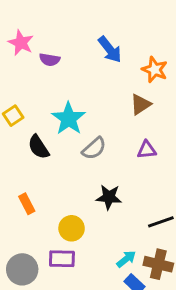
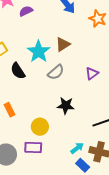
purple semicircle: (50, 60) -> (26, 11), turned 144
brown triangle: (141, 104) -> (63, 44), moved
purple triangle: (147, 150) -> (92, 73), turned -32

